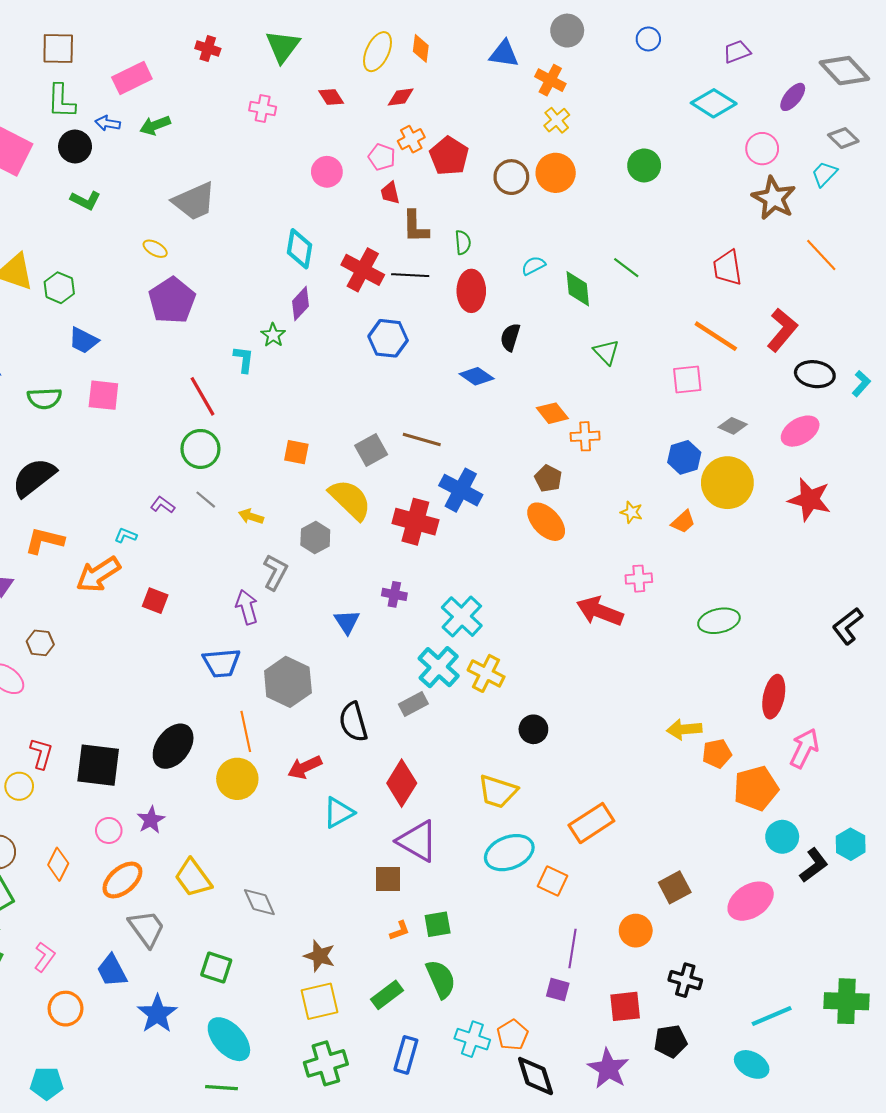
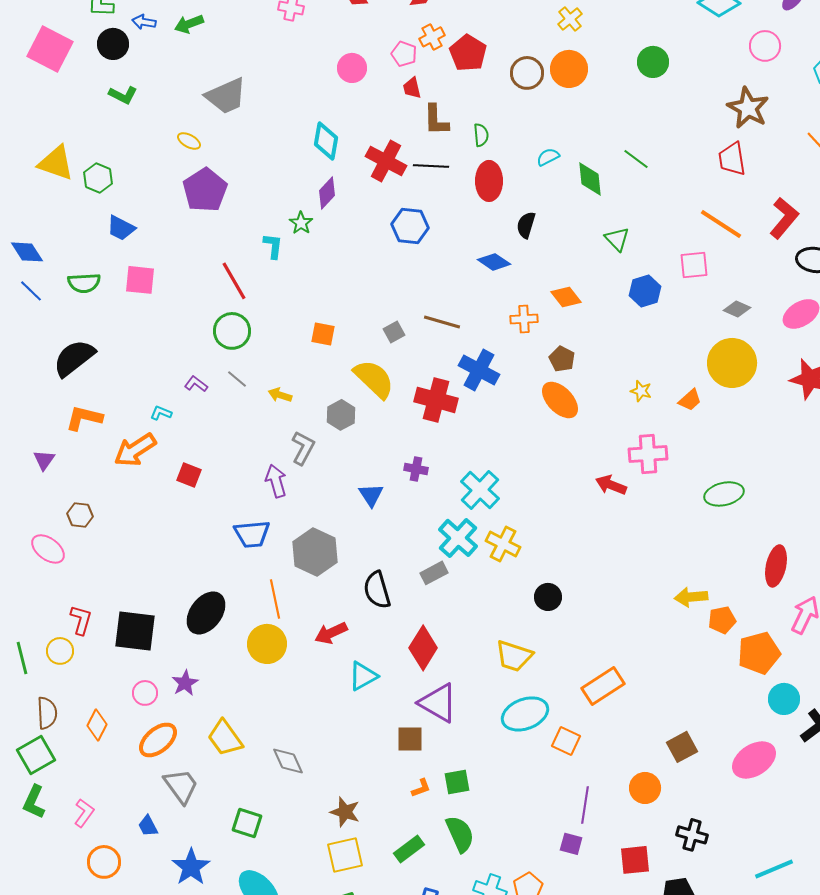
brown star: (774, 198) -> (748, 108), moved
orange cross: (585, 436) -> (524, 319), moved
gray square: (371, 450) -> (394, 332), size x0.7
blue hexagon: (684, 457) -> (645, 291), moved
pink cross: (639, 579) -> (648, 454), size x1.5
red arrow: (600, 611) -> (611, 485), size x0.7
blue trapezoid: (112, 971) -> (148, 826), size x0.7

